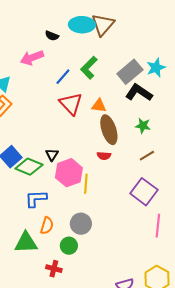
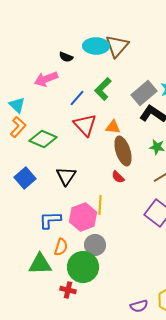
black triangle: (52, 155) -> (66, 176), size x1.5
red semicircle: (104, 156) -> (118, 177), turned 40
green diamond: (29, 167) -> (43, 139), moved
pink hexagon: (69, 173) -> (83, 217), moved
green circle: (69, 246) -> (83, 267), size x1.8

